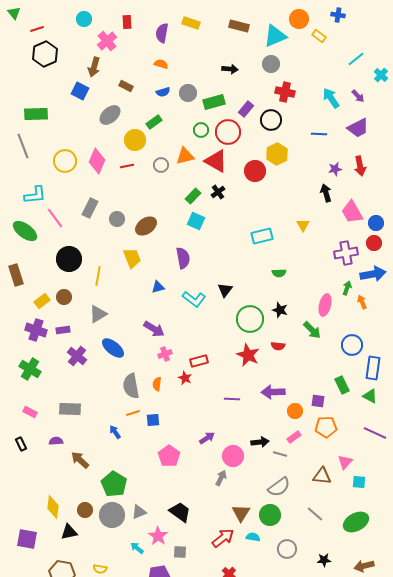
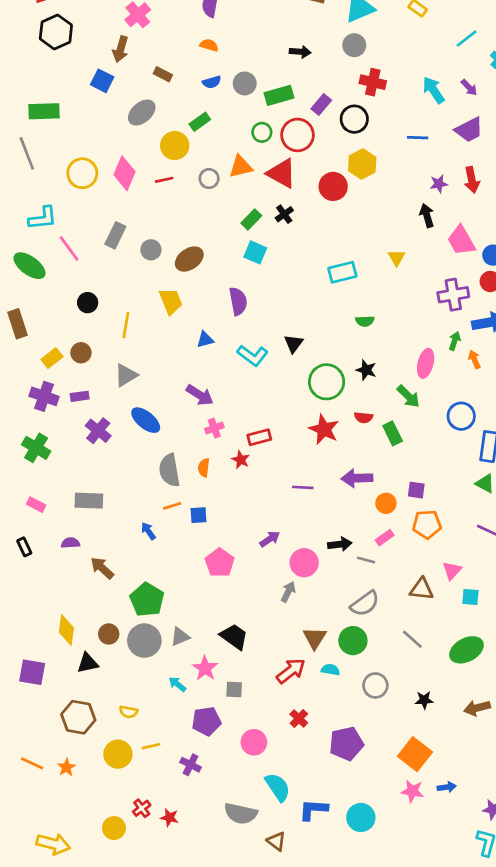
black circle: (69, 259) -> (88, 303), size x0.6
green rectangle: (342, 385) -> (393, 433), moved

